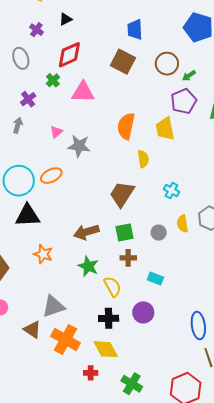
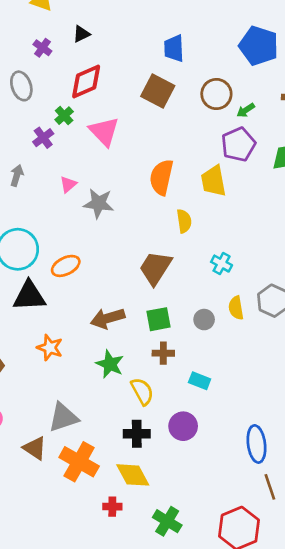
pink triangle: (83, 92) -> (104, 131), turned 45
purple cross: (28, 99) -> (43, 138), moved
orange ellipse: (51, 176) -> (66, 266), moved

